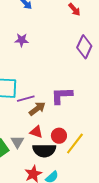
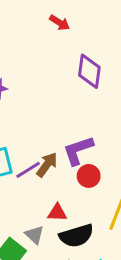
brown arrow: (37, 109) -> (47, 165), moved
red circle: (59, 136) -> (89, 176), moved

